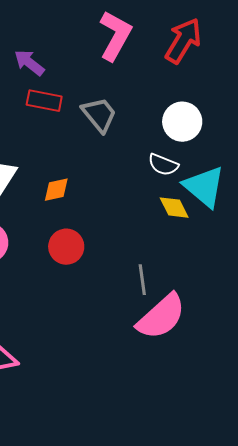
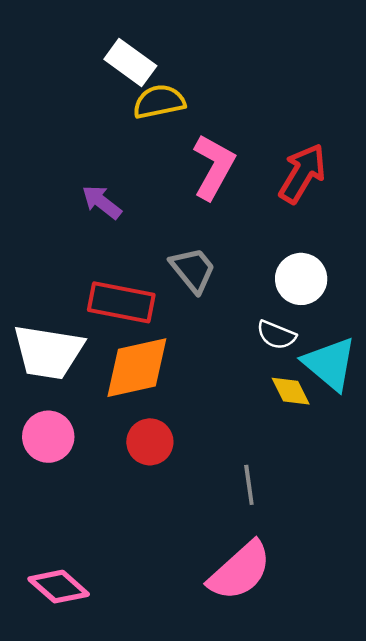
red rectangle: (44, 101) -> (121, 302), moved, size x1.4
orange diamond: (56, 190) -> (137, 368), size x2.0
pink semicircle: (161, 317) -> (240, 571), moved

